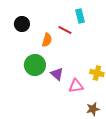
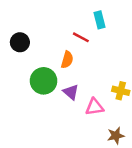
black circle: (22, 24) -> (20, 42), moved
orange semicircle: (47, 40) -> (67, 60), moved

